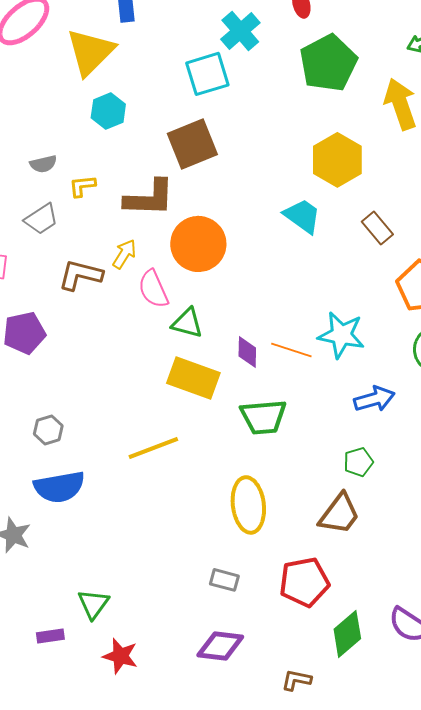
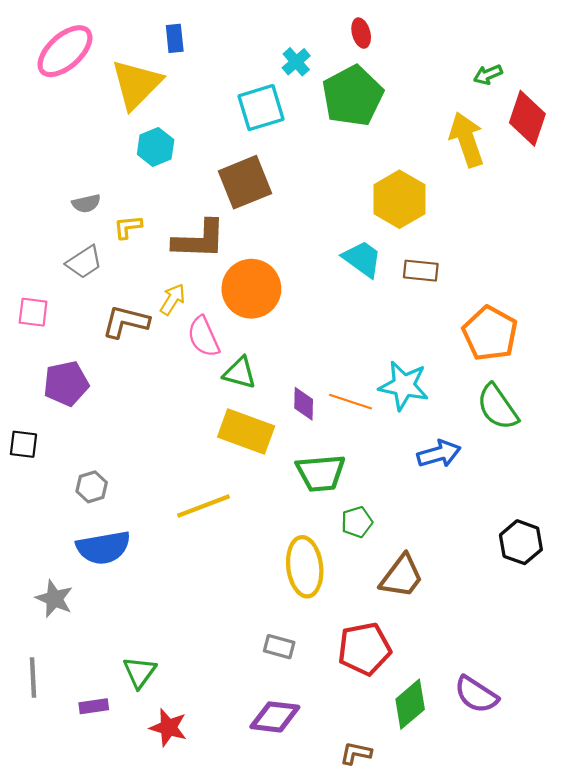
cyan cross: (240, 31) -> (296, 62), size x0.7
green pentagon: (328, 63) -> (353, 96), moved
brown rectangle: (377, 228) -> (421, 271), moved, turned -44
green pentagon: (358, 462) -> (357, 522), moved

